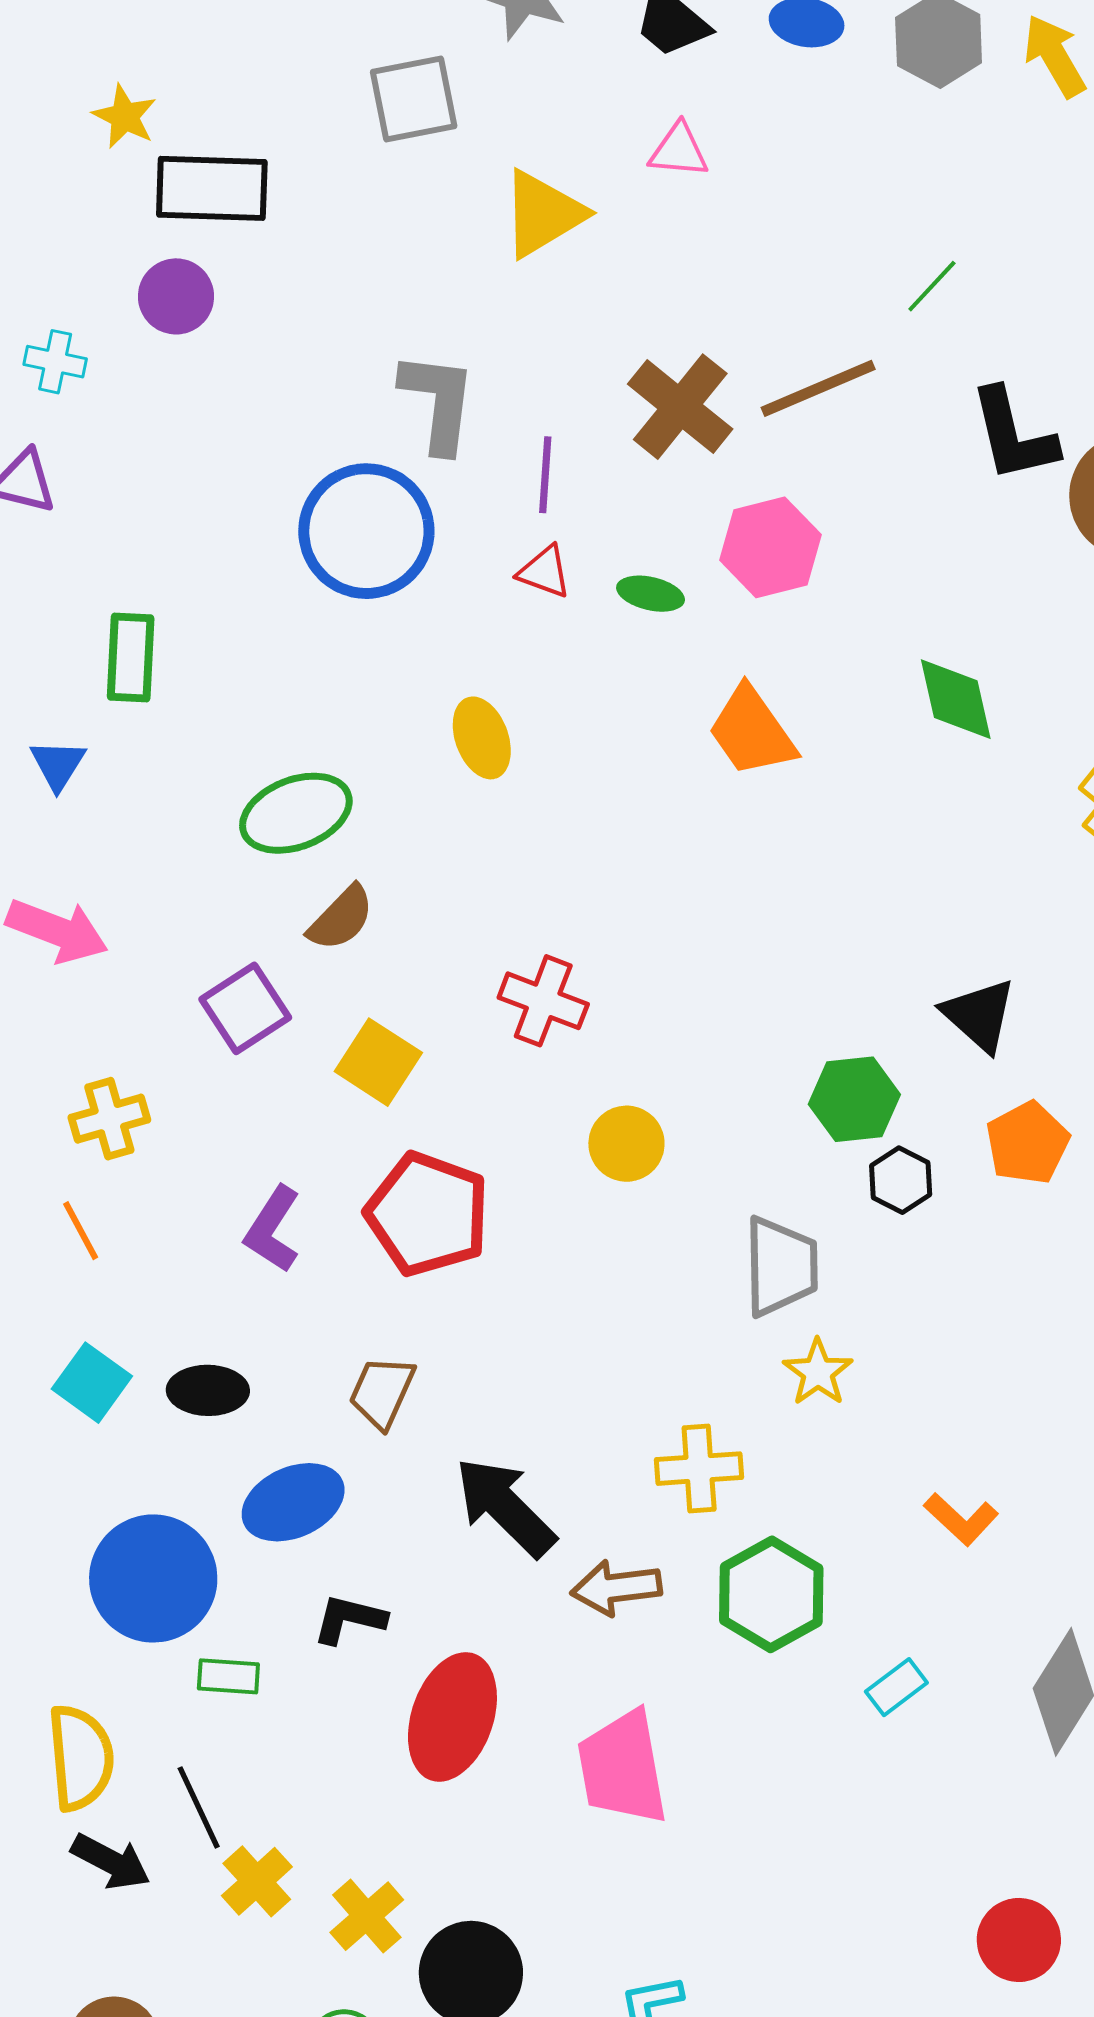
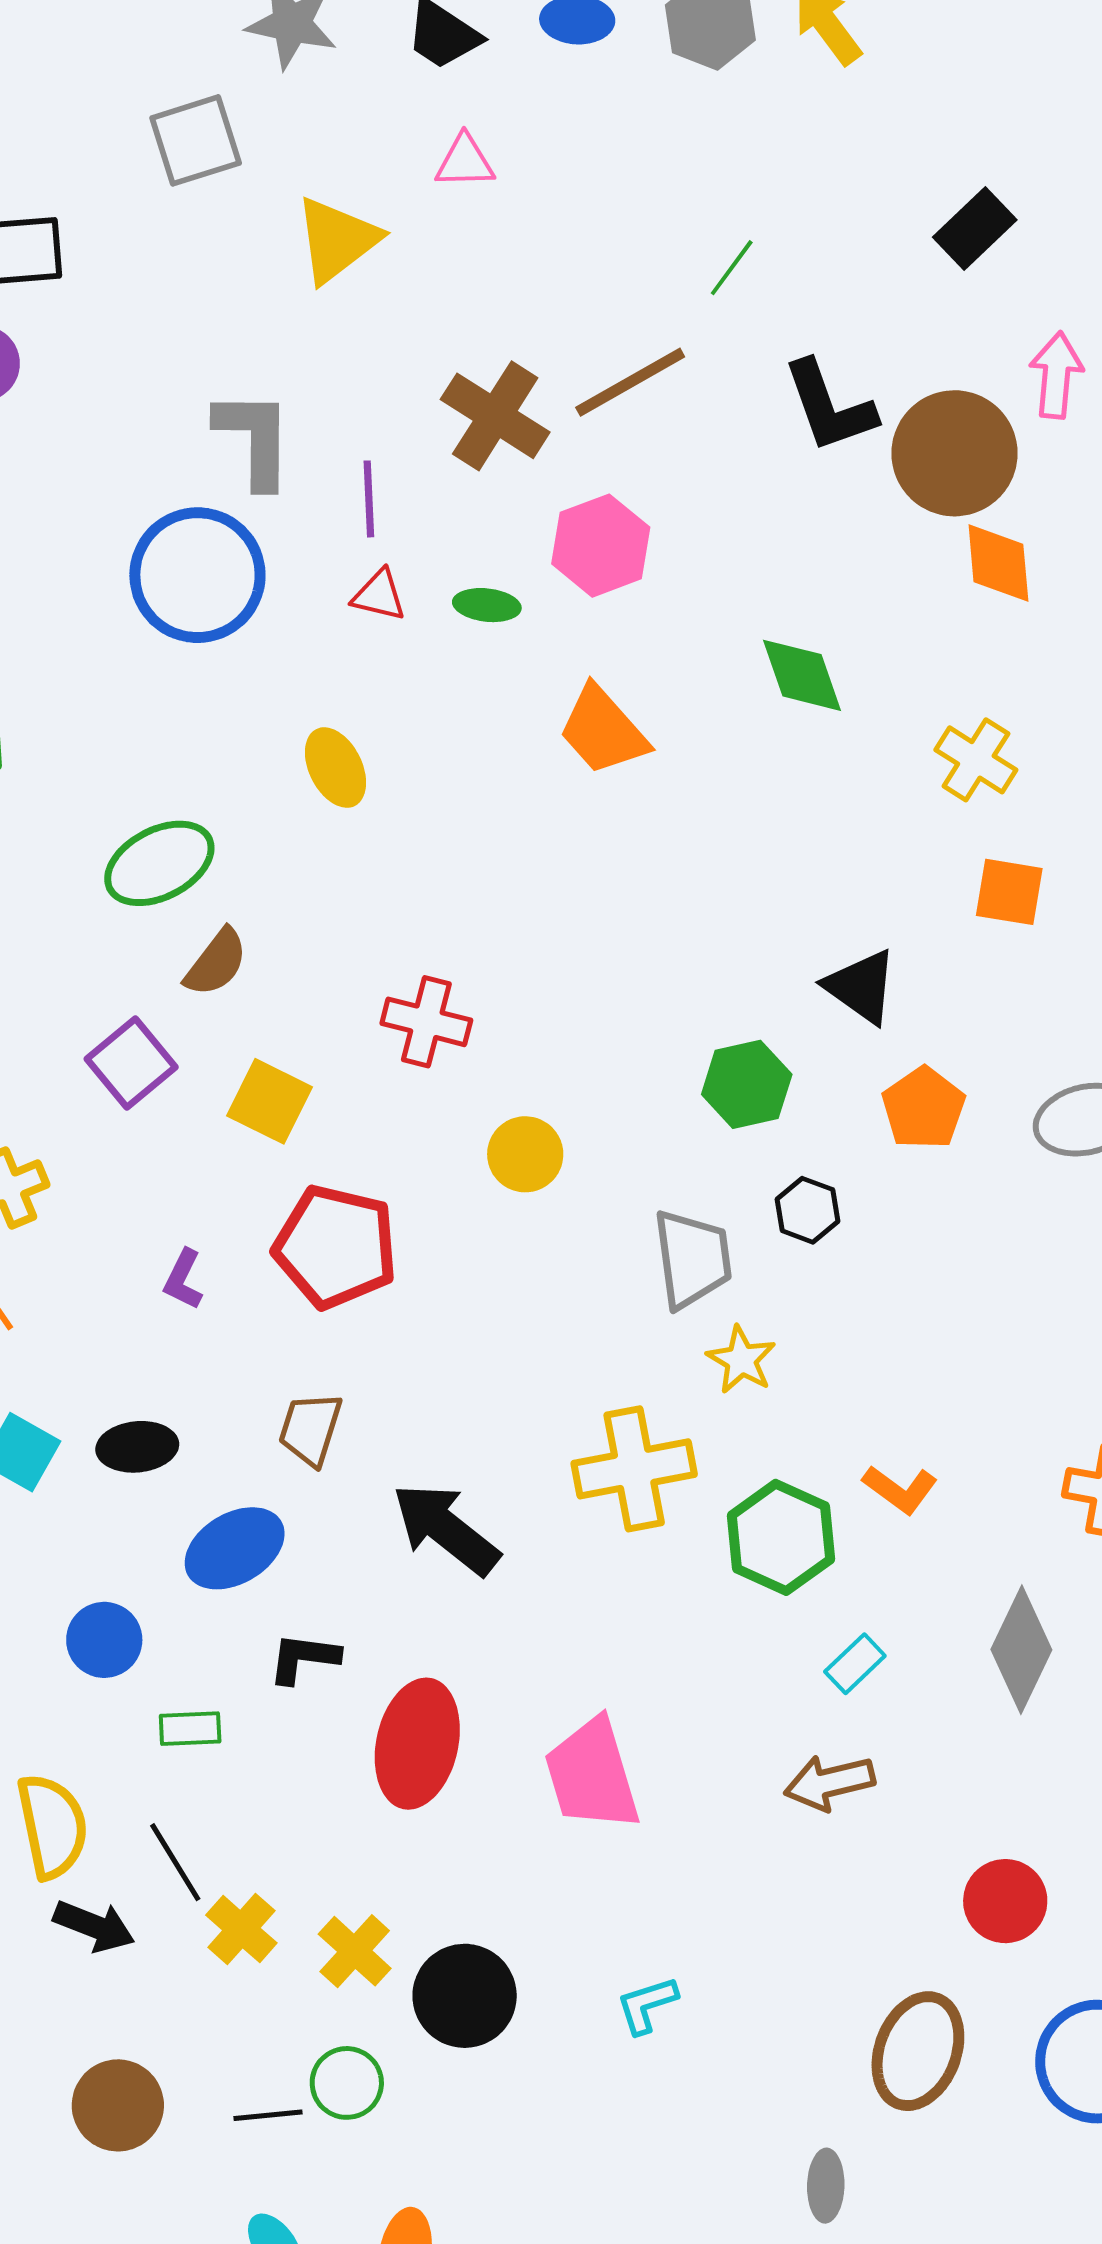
black hexagon: (901, 1180) -> (808, 1210), moved
purple L-shape: (273, 1229) -> (183, 1279), size x0.7
yellow cross: (699, 1469) -> (634, 1469), size x1.4
blue circle: (153, 1578) -> (104, 1640), size x0.6
brown arrow: (616, 1588) -> (829, 1782), moved
green hexagon: (771, 1594) -> (781, 1537), moved

